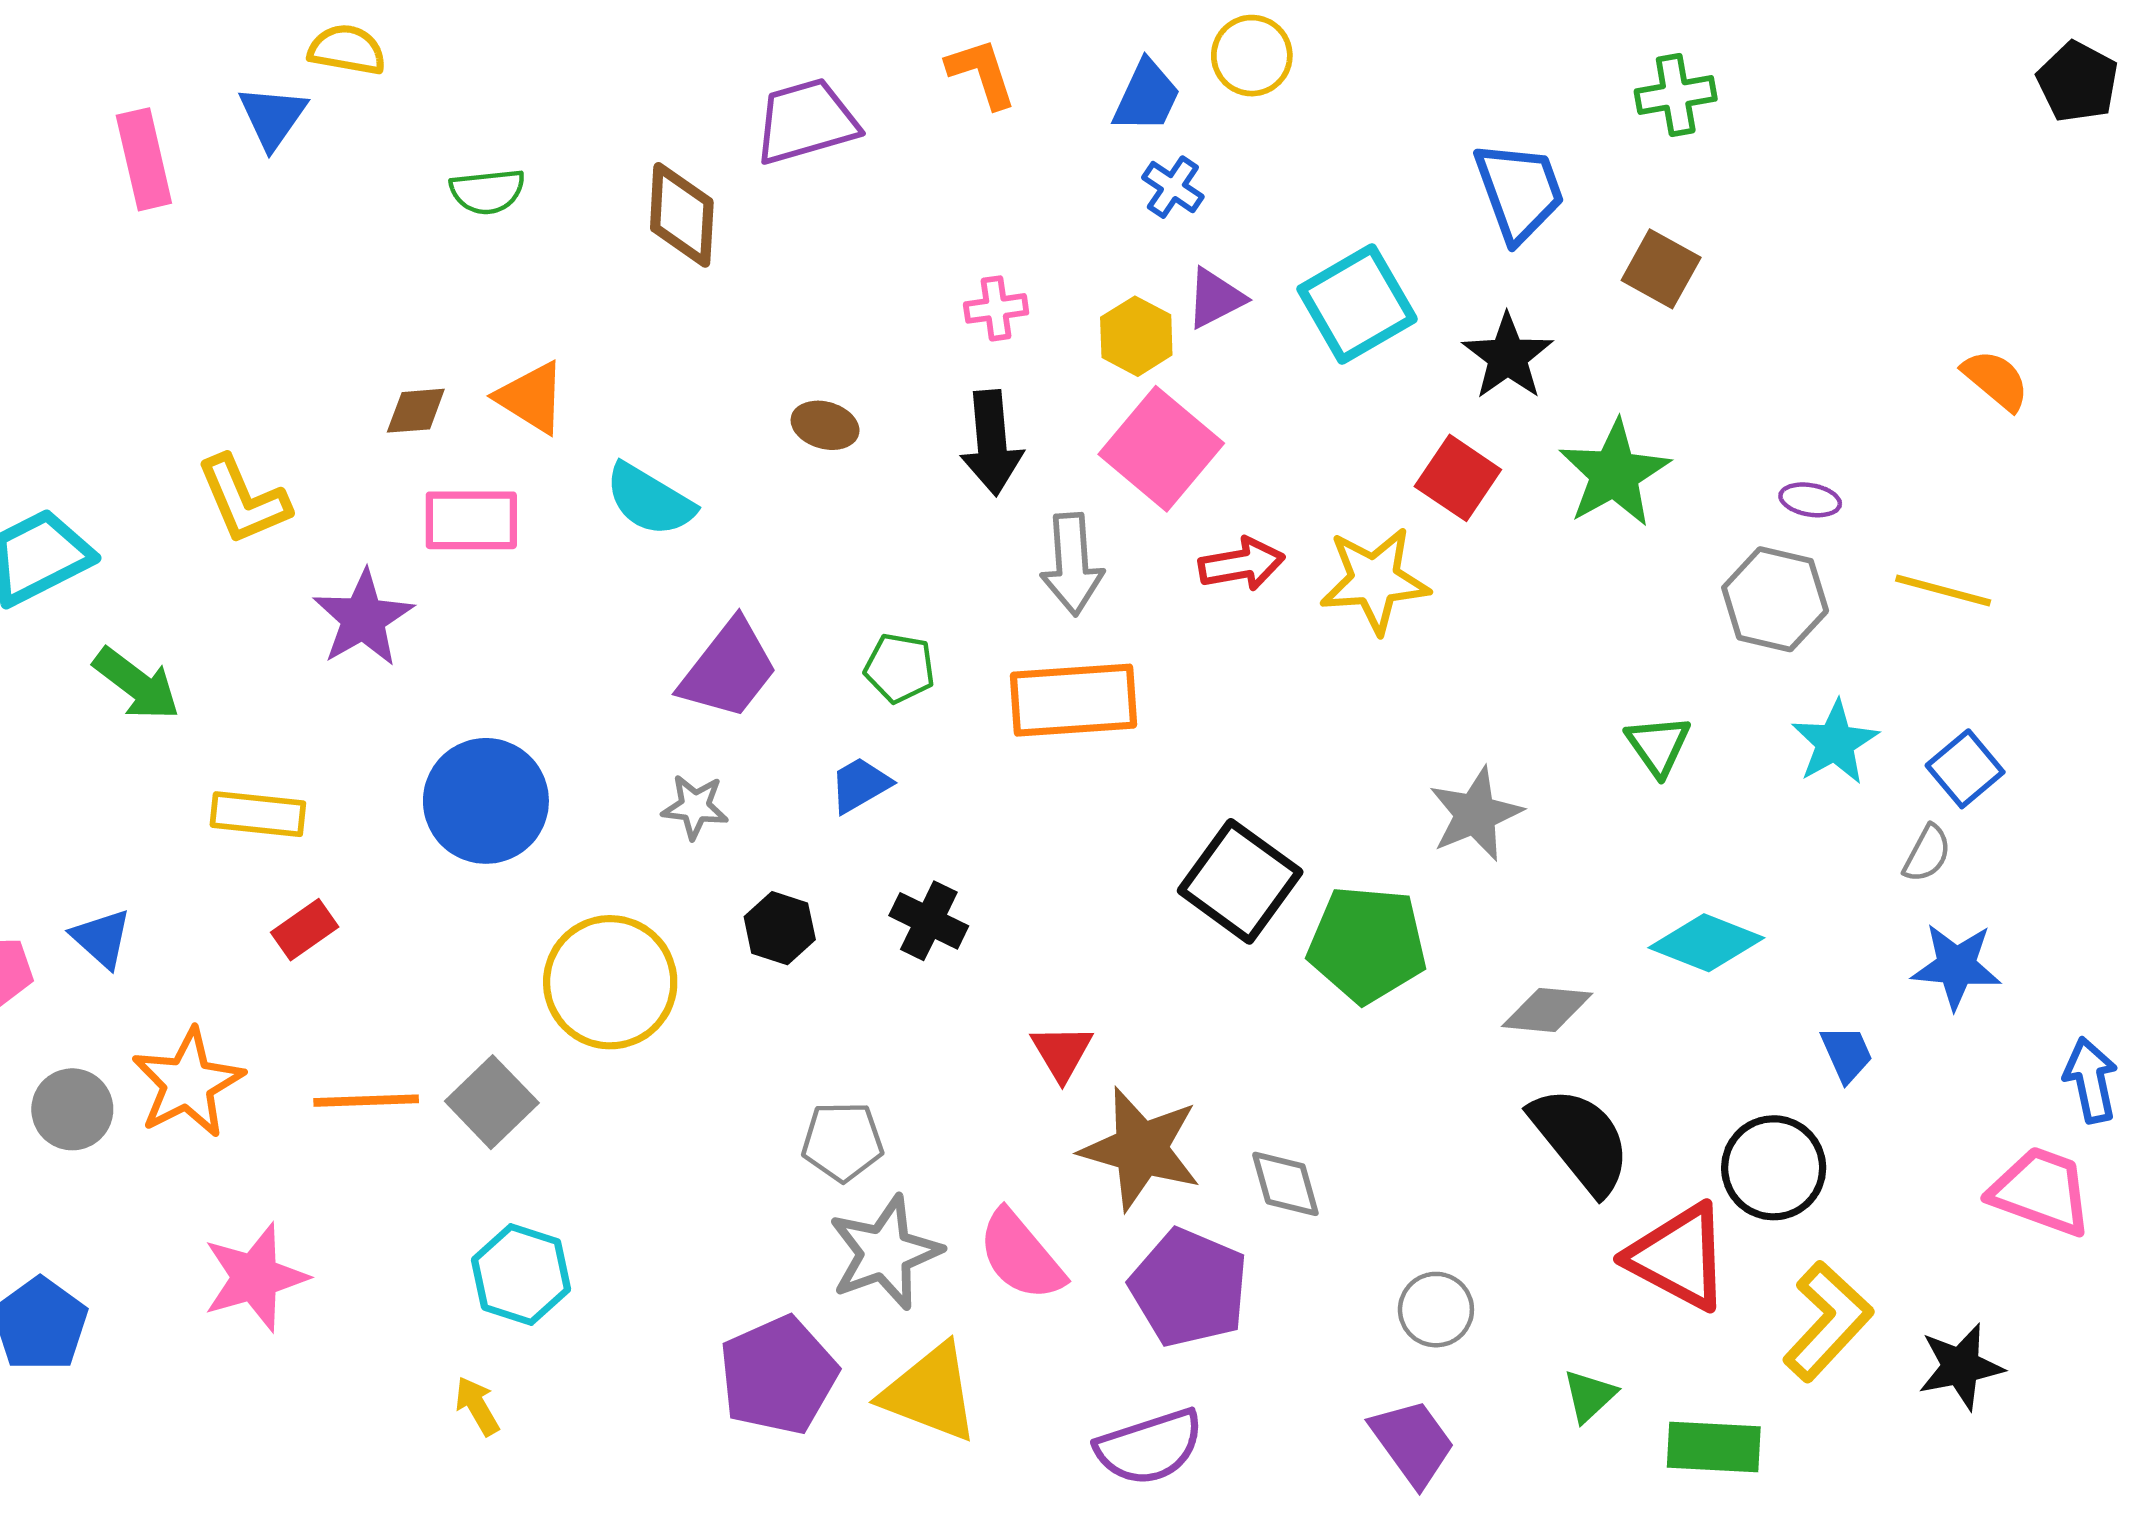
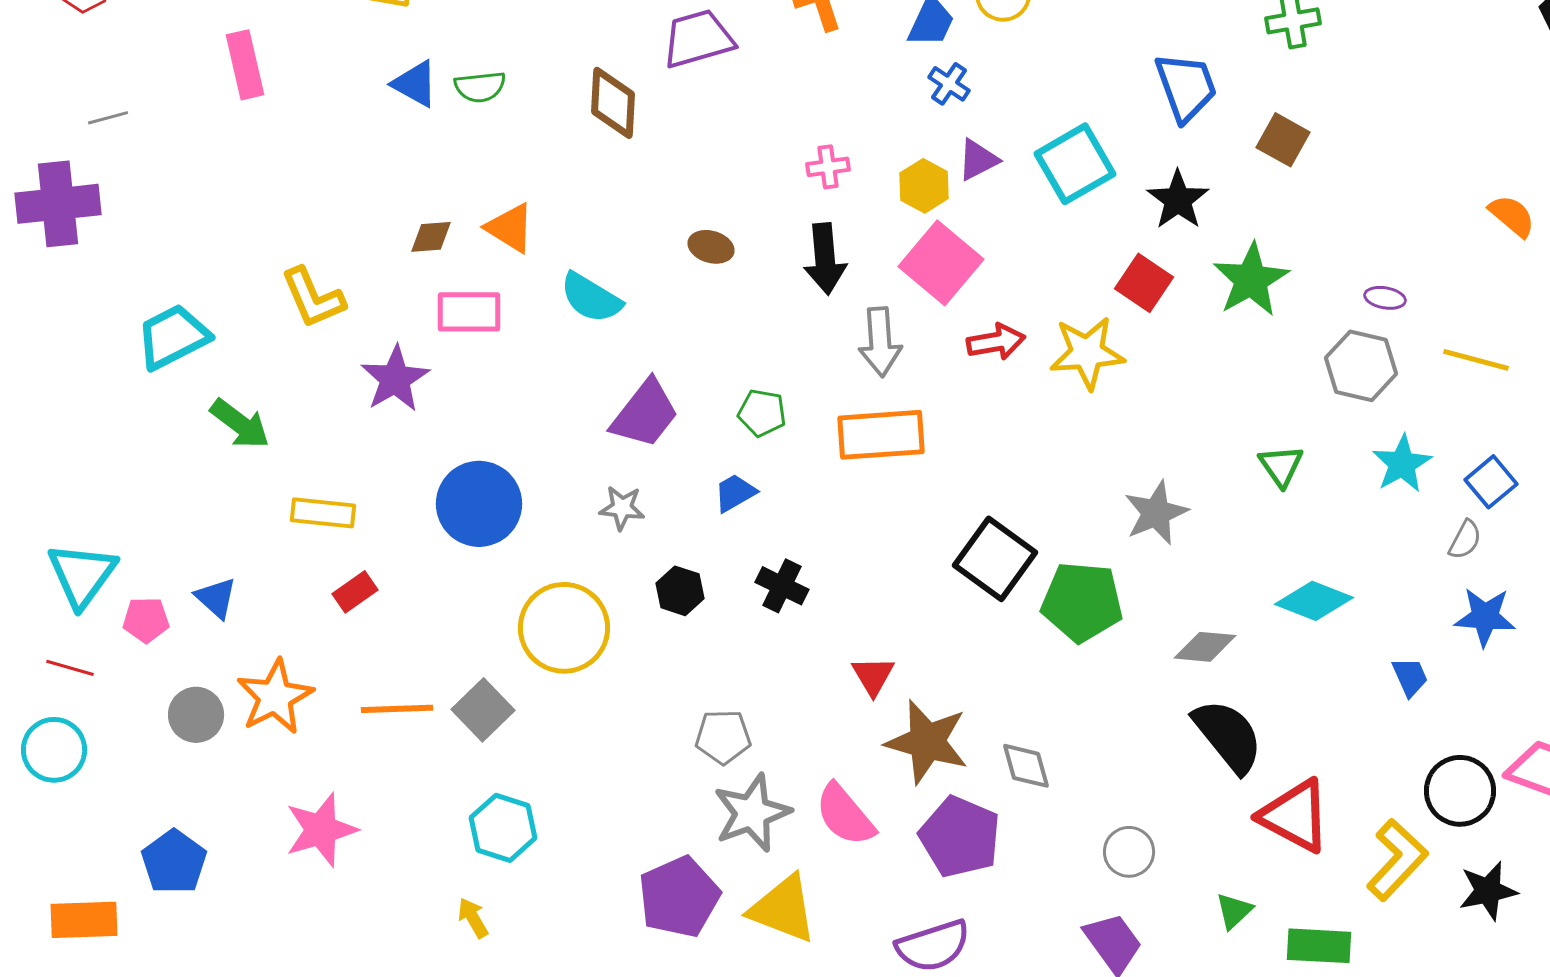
blue triangle: (273, 117) -> (415, 84), moved, turned -36
black circle: (1774, 1168) -> (1460, 791), moved

